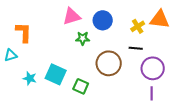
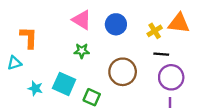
pink triangle: (72, 16) -> (82, 20), turned 48
green star: (83, 38) -> (82, 51), moved
black line: (136, 48) -> (161, 54), moved

